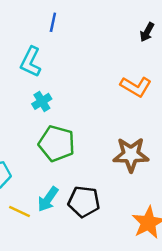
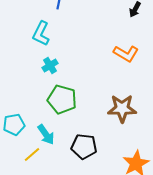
cyan arrow: (48, 199) -> (46, 134), moved, turned -70
yellow line: (20, 212) -> (32, 154), turned -66

